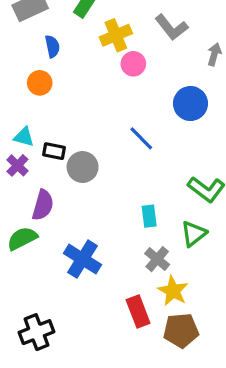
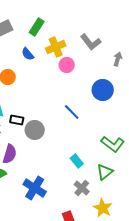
blue semicircle: (52, 46) -> (28, 54), moved, turned 152
cyan rectangle: (149, 216) -> (77, 161), turned -32
yellow star: (173, 291) -> (103, 208), moved

